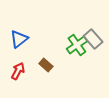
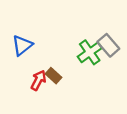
red arrow: (18, 71) -> (38, 80), moved

